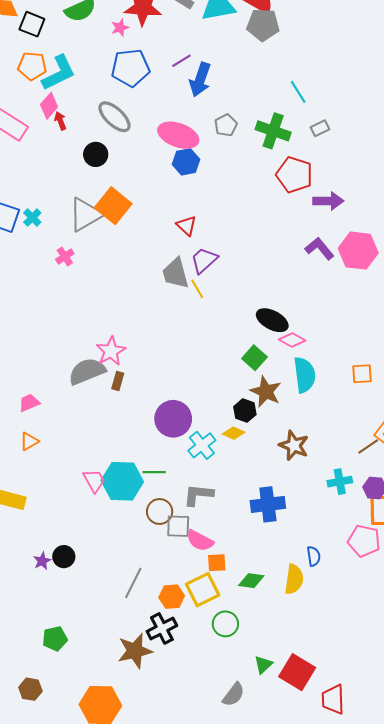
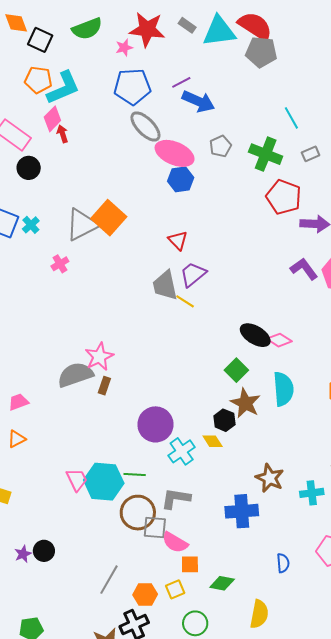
blue arrow: (200, 80) -> (198, 101), turned -88
gray ellipse: (114, 117) -> (145, 126), moved
black circle: (96, 154) -> (29, 168), moved
yellow line: (197, 289) -> (185, 301), turned -30
pink diamond: (292, 340) -> (279, 340), moved
yellow diamond: (234, 433) -> (213, 441), turned 30
brown star: (294, 445) -> (270, 478), moved
brown circle: (160, 512) -> (138, 513), size x1.4
yellow semicircle: (294, 579) -> (259, 614), moved
yellow square: (203, 590) -> (175, 589), size x0.6

